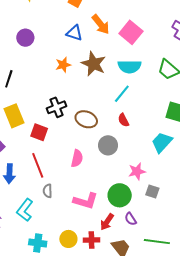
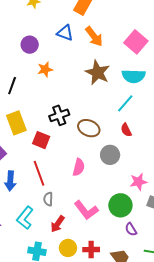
orange arrow: (101, 24) -> (94, 36), moved
blue triangle: (74, 33) -> (65, 33), moved
orange star: (63, 65) -> (45, 69), moved
pink L-shape: (86, 201) -> (86, 210), turned 35
red arrow: (107, 222) -> (58, 224), moved

